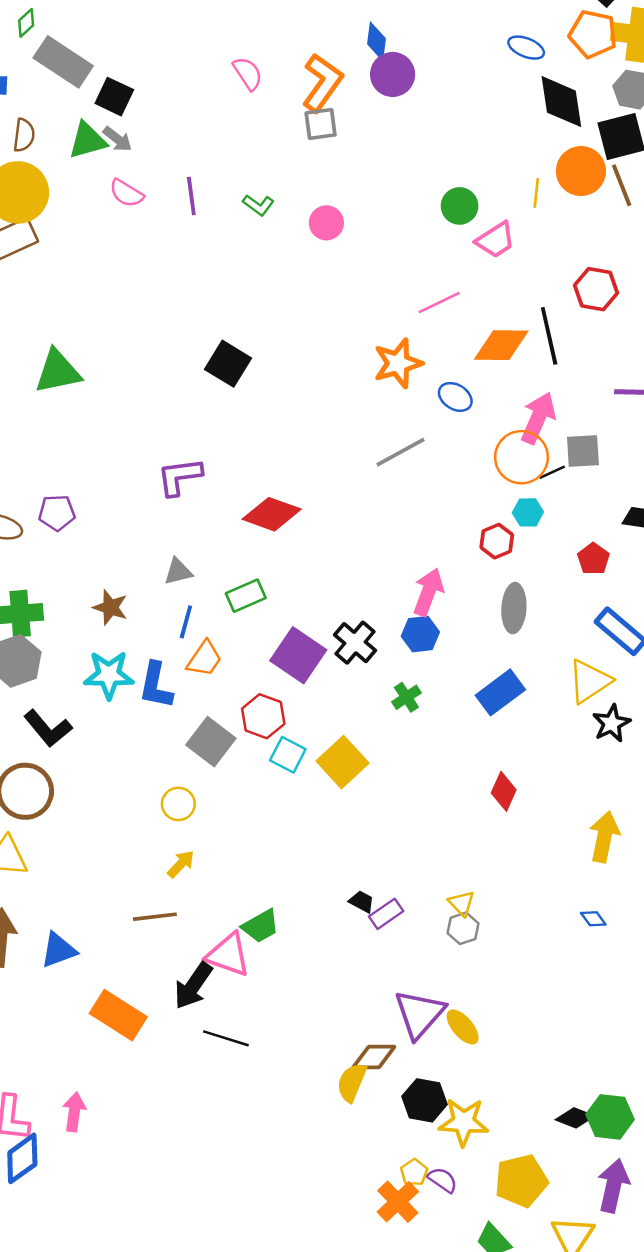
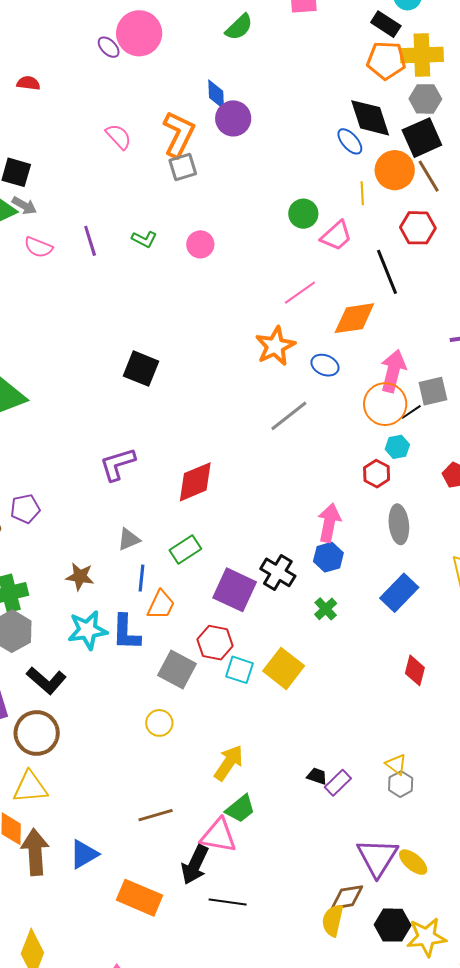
blue ellipse: (526, 48) -> (350, 141), moved, turned 36
red hexagon: (596, 289) -> (418, 228), moved
black line: (549, 336) -> (387, 272), moved
red diamond: (272, 514) -> (195, 482), turned -33
yellow arrow: (181, 864) -> (229, 763), moved, size x1.5

